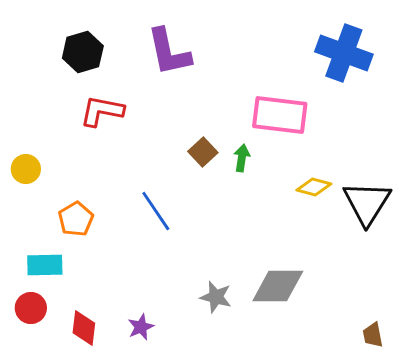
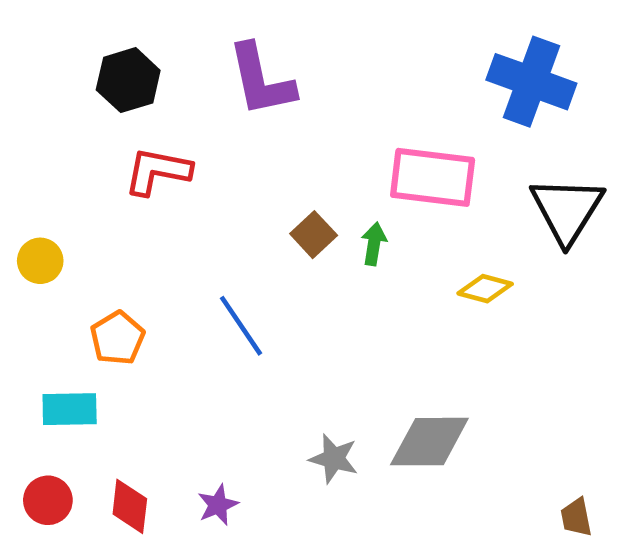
black triangle: (367, 203) -> (567, 210), moved
red circle: (31, 308) -> (48, 500), moved

